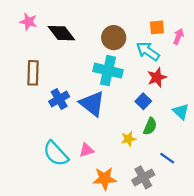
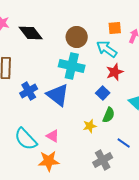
pink triangle: (86, 150) -> (53, 136), turned 48
orange star: (105, 179) -> (49, 161), moved

